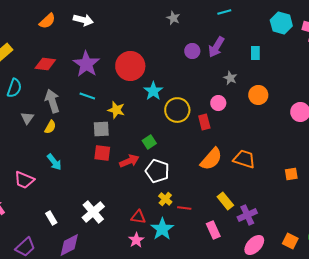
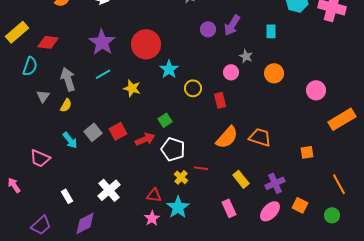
red diamond: (45, 64) -> (48, 42), moved
cyan line: (87, 96) -> (103, 74), turned -49
pink circle: (218, 103) -> (231, 72), moved
yellow circle: (177, 110) -> (193, 88), size x0.7
gray square: (101, 129) -> (93, 132), moved, turned -36
red square: (102, 153) -> (118, 131), turned -36
red line: (184, 208) -> (201, 168), moved
purple cross: (247, 215) -> (275, 183), moved
orange square: (290, 241) -> (300, 205), moved
pink ellipse: (254, 245) -> (270, 211), moved

